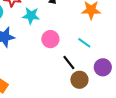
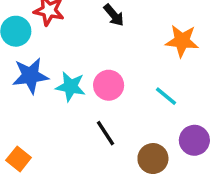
cyan star: (31, 16) -> (71, 87), moved
black line: (69, 63) -> (106, 133), moved

